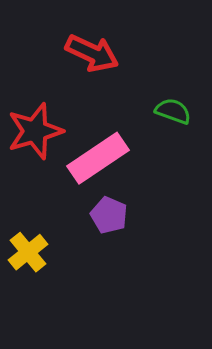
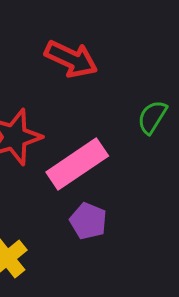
green semicircle: (173, 111) -> (152, 117), turned -78

